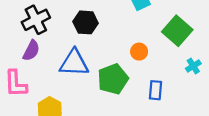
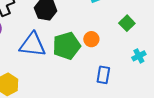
green square: (177, 31) -> (127, 23), size x0.6
green pentagon: (113, 79) -> (67, 46), moved

